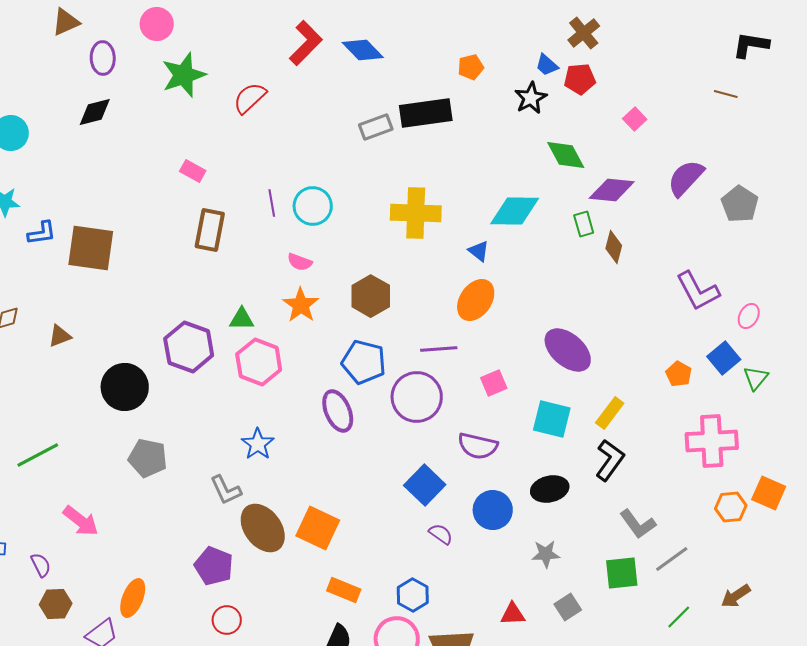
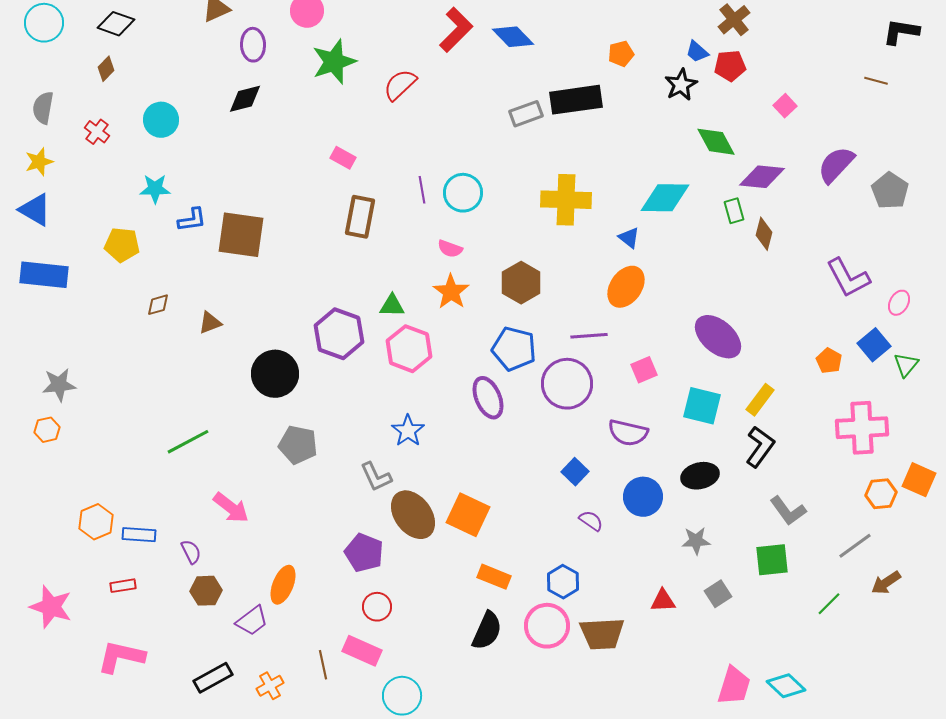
blue square: (425, 485) -> (575, 472), size x0.7
gray line: (672, 559) -> (855, 546), moved

